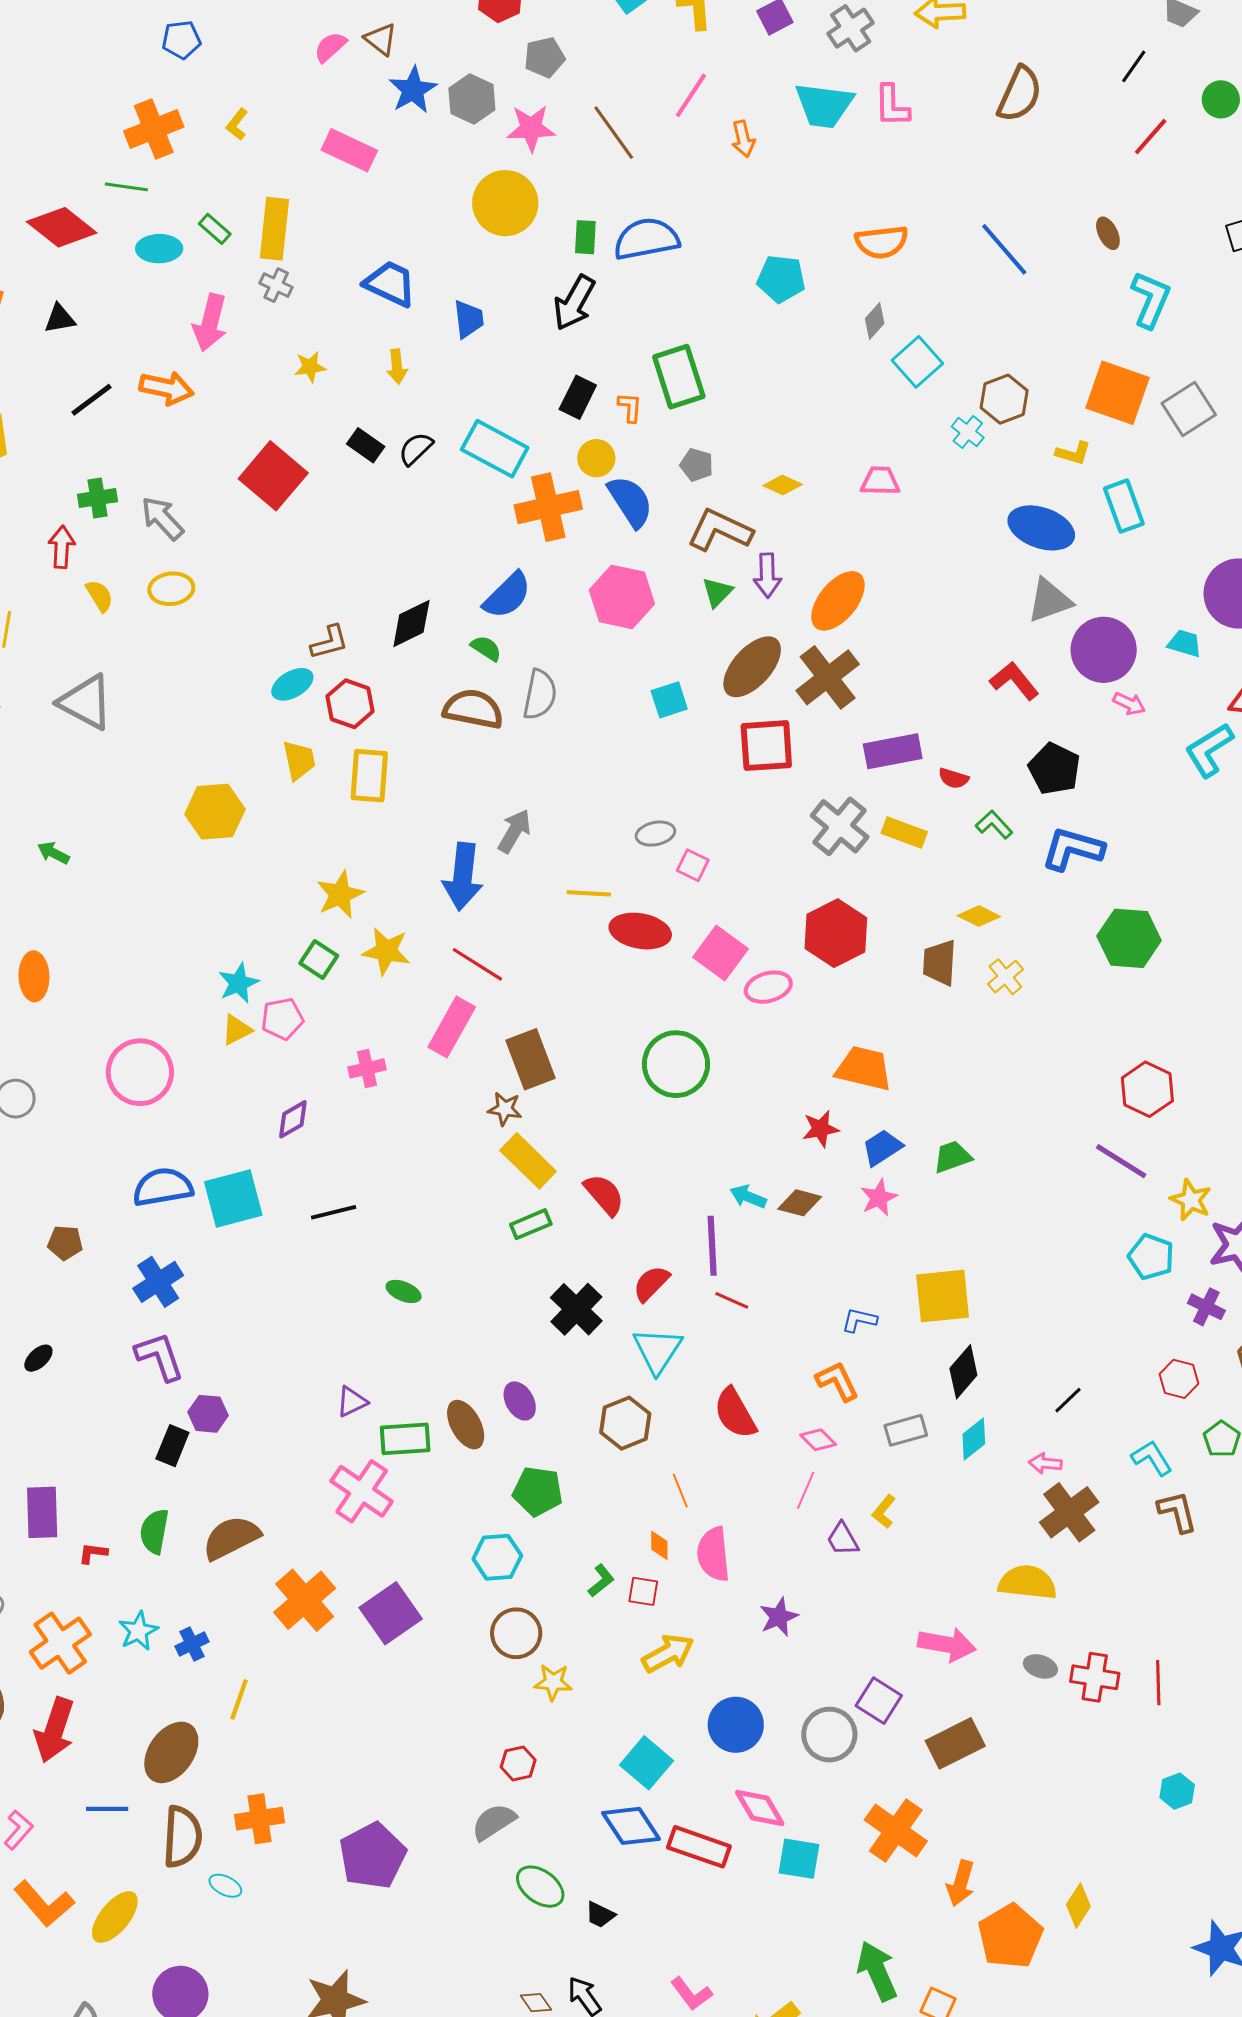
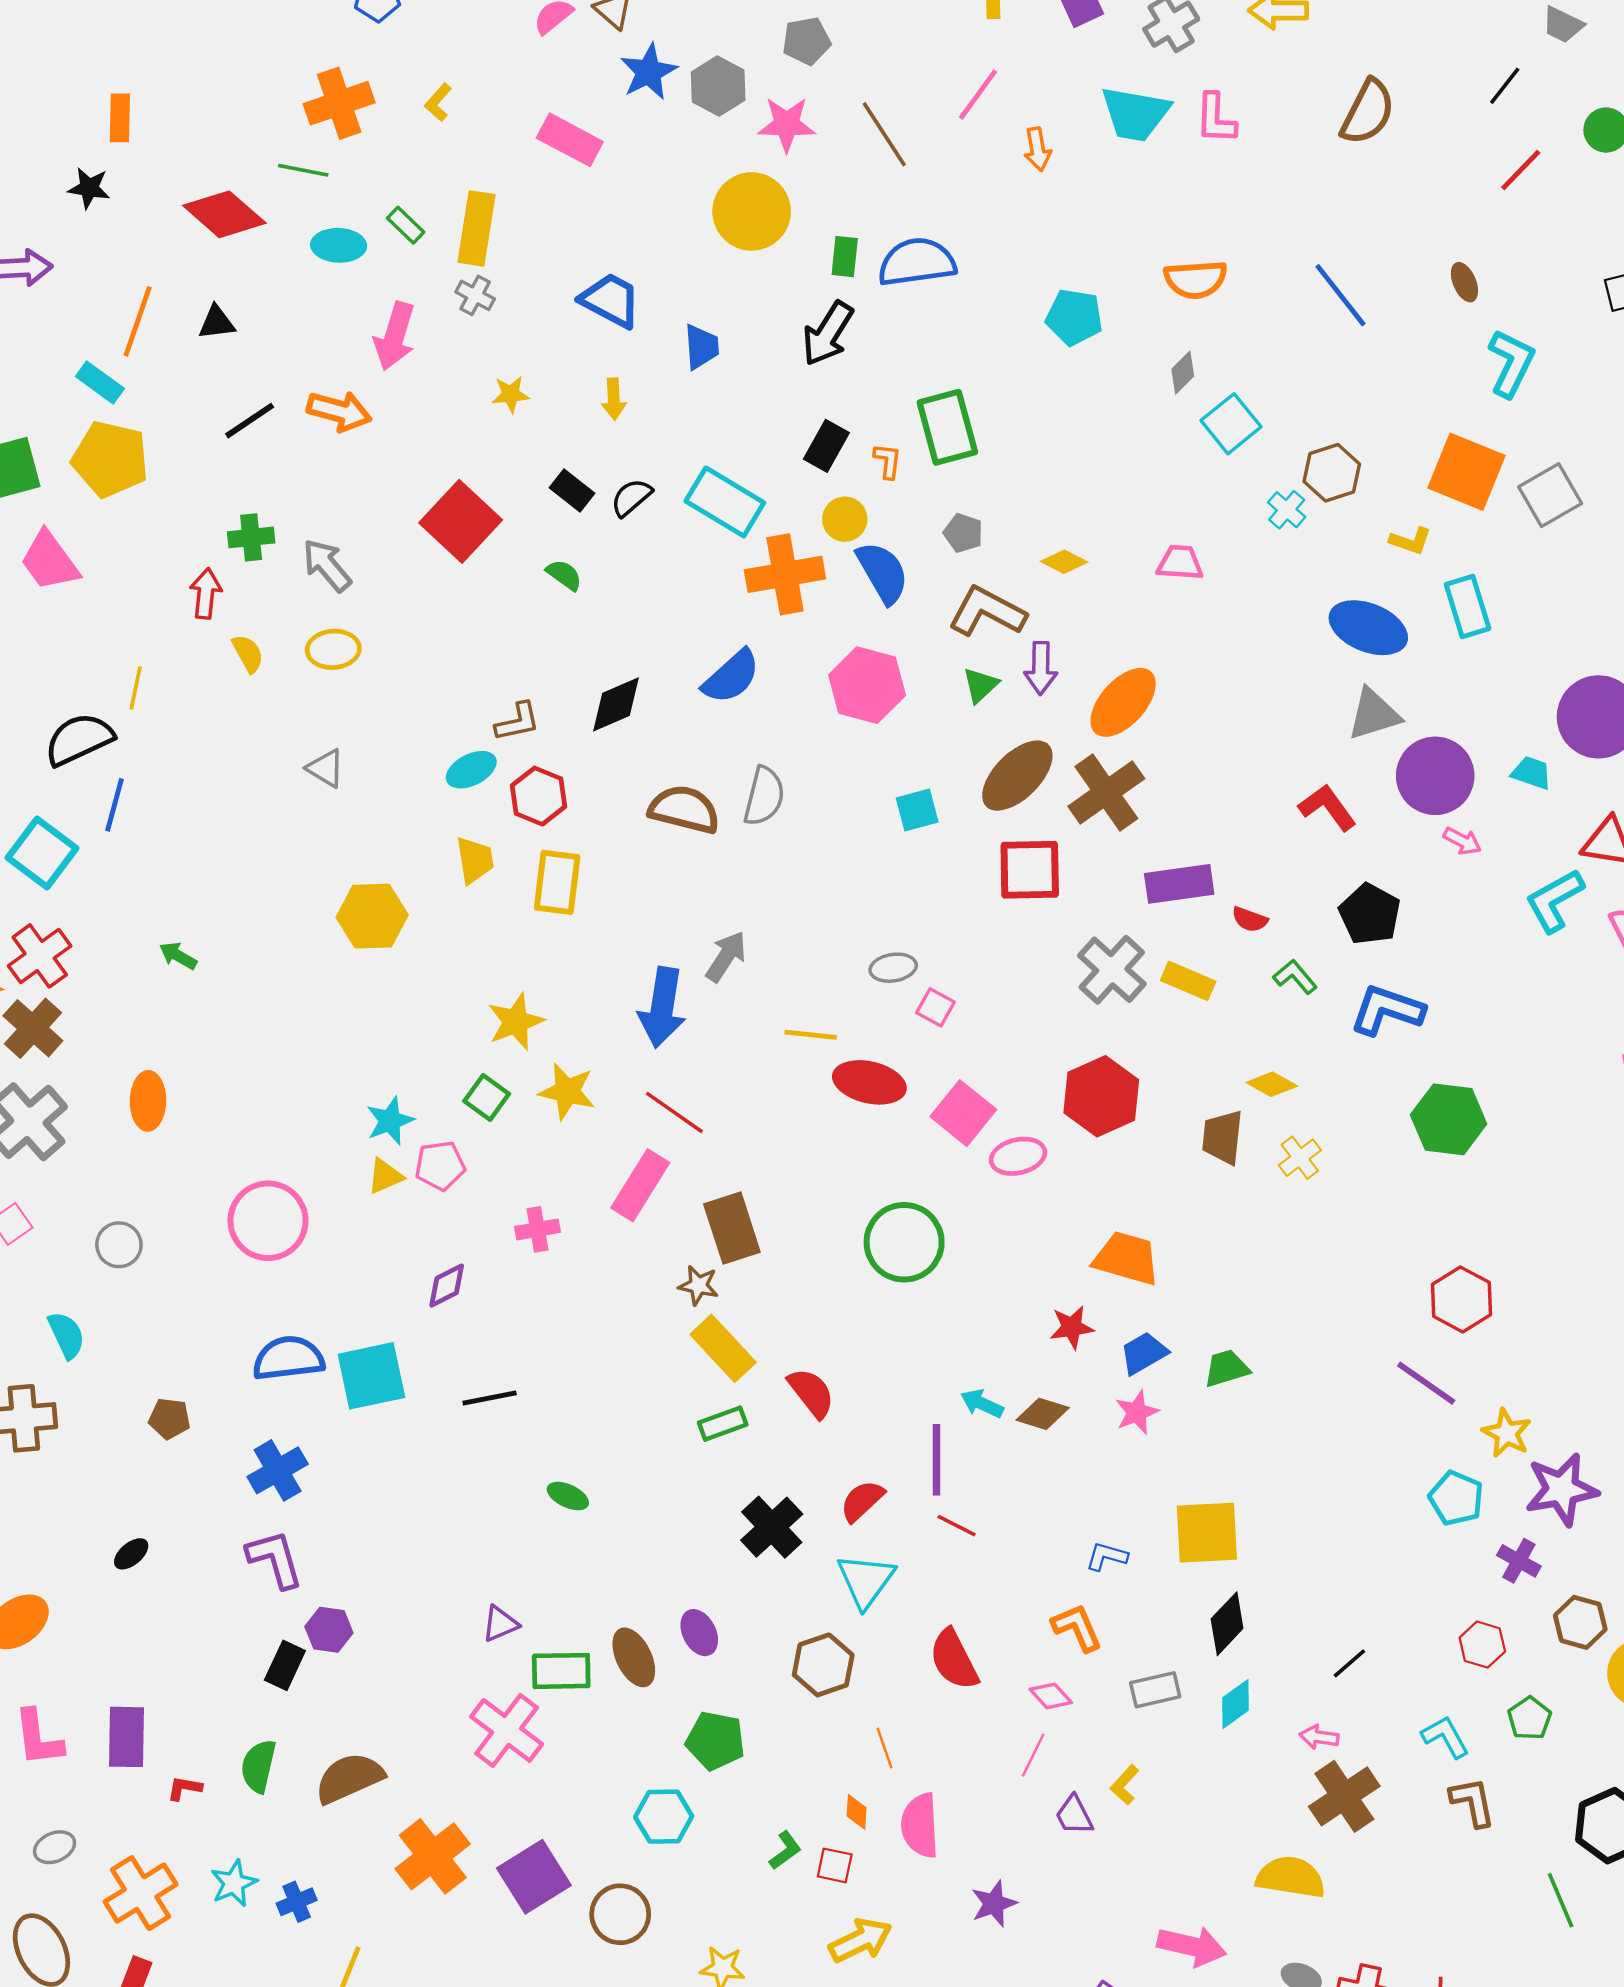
green semicircle: (486, 648) -> (564, 575), moved
gray triangle: (86, 702) -> (325, 768), moved, size x0.6
brown circle: (516, 1633) -> (620, 1914), moved

